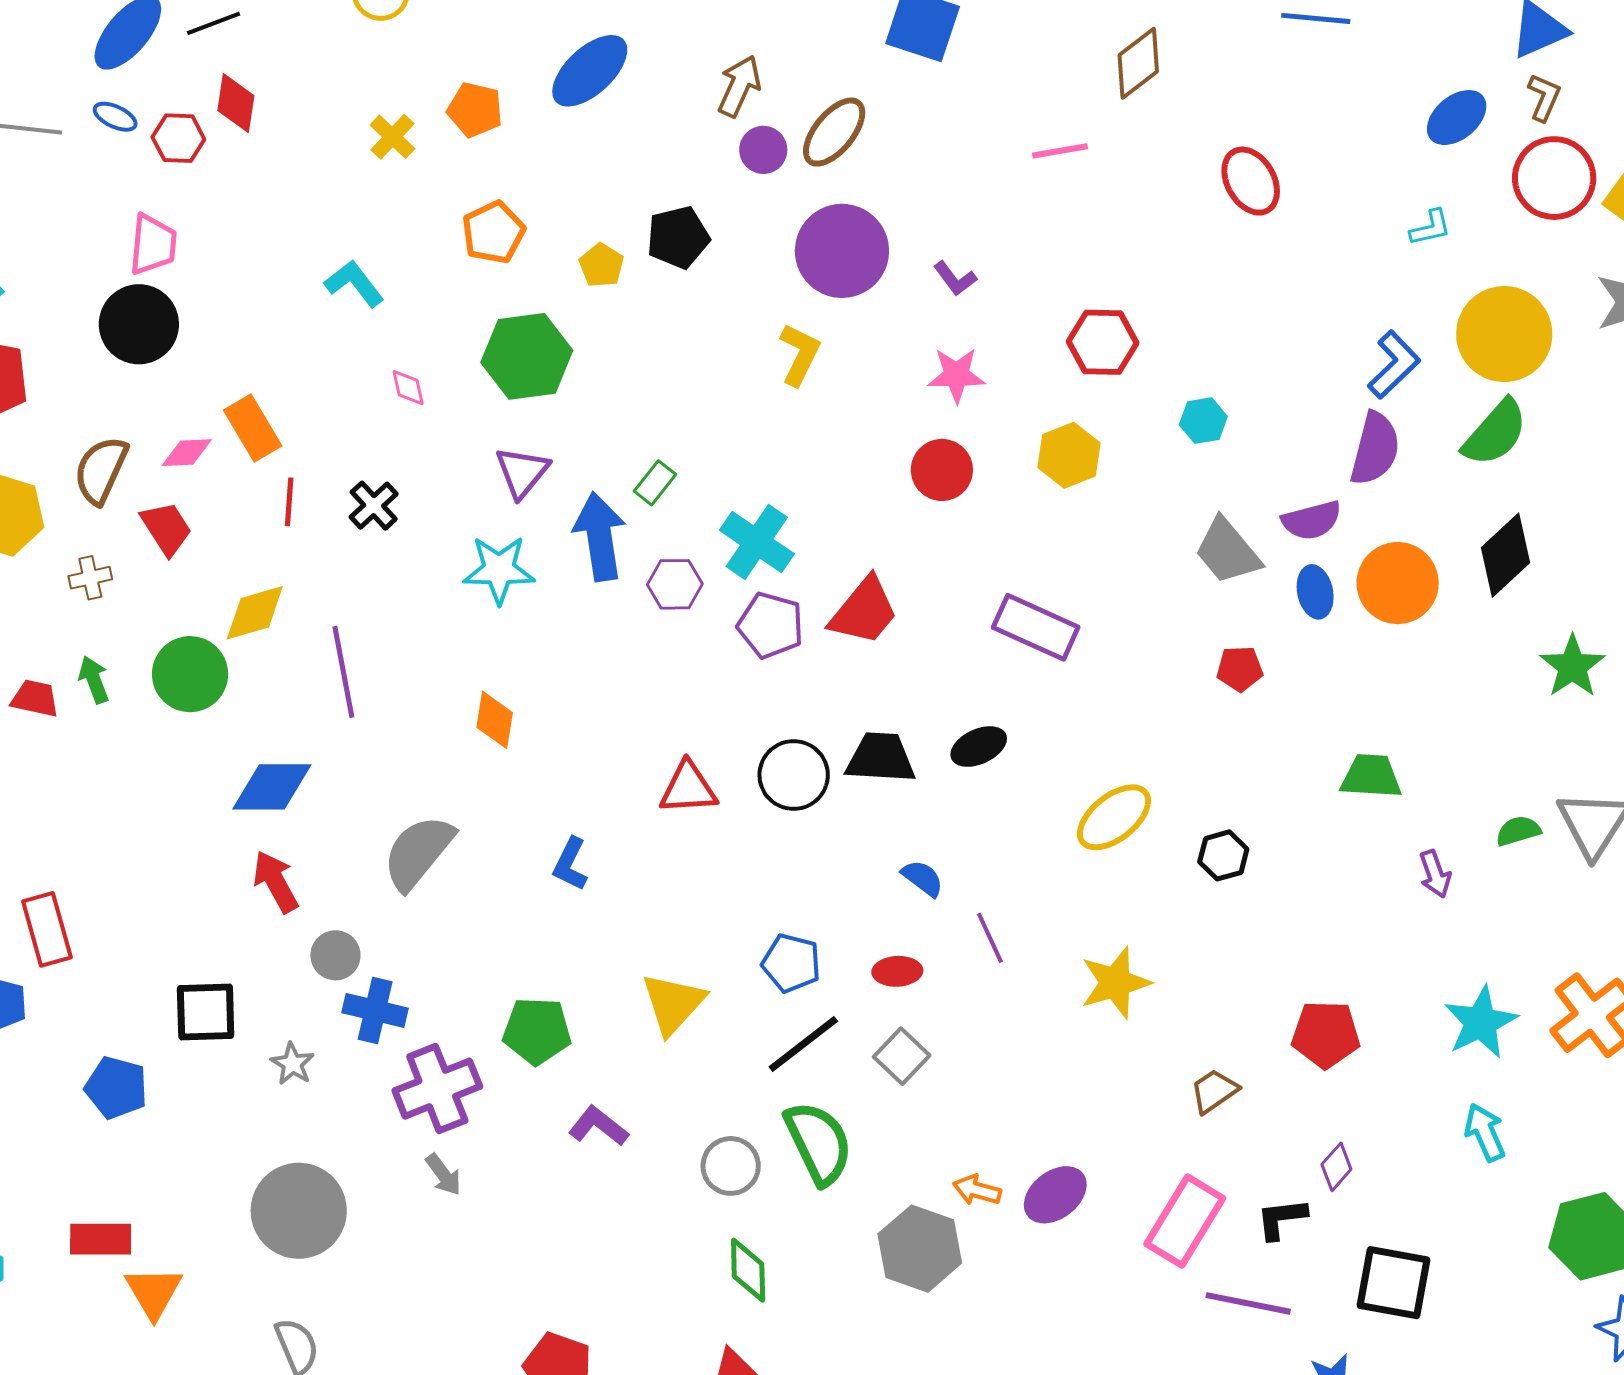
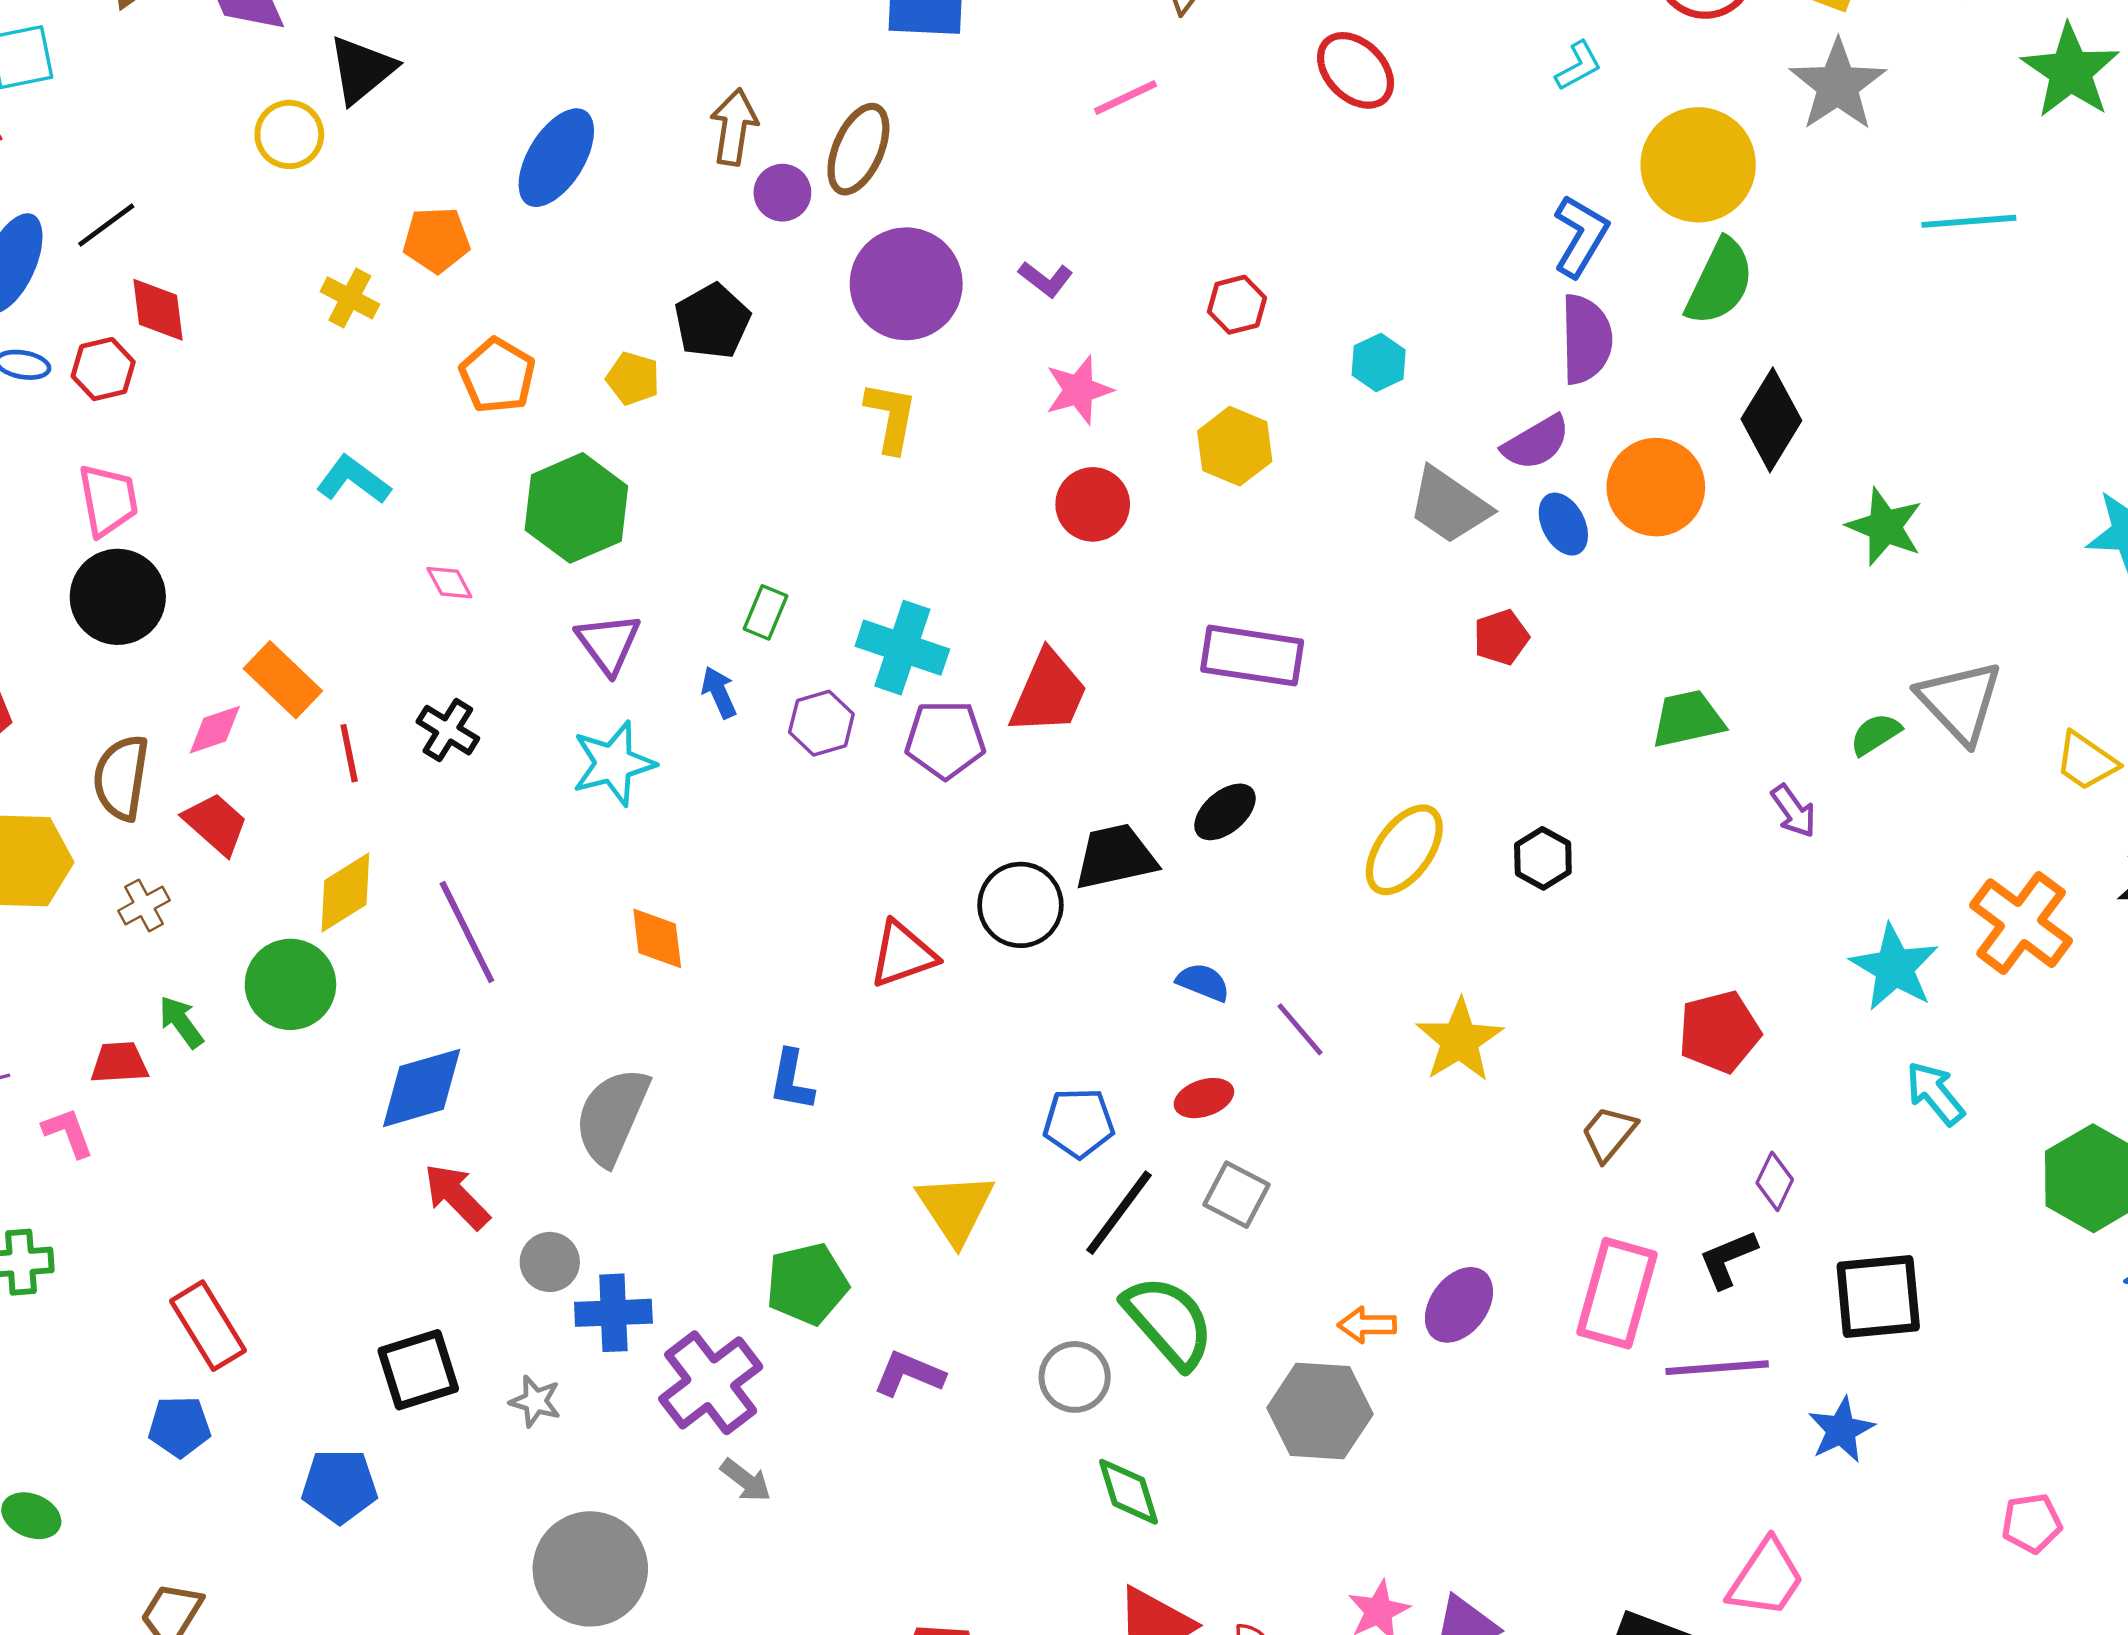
red hexagon: (1103, 342) -> (1237, 305), size x0.7
blue arrow: (600, 537) -> (719, 692), size x0.5

